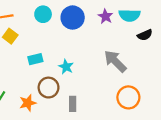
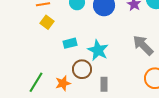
cyan star: (66, 67) -> (98, 50), size x1.5

